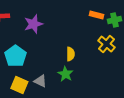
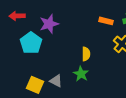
orange rectangle: (96, 15) -> (106, 21), moved
cyan pentagon: (15, 56) -> (31, 43), moved

